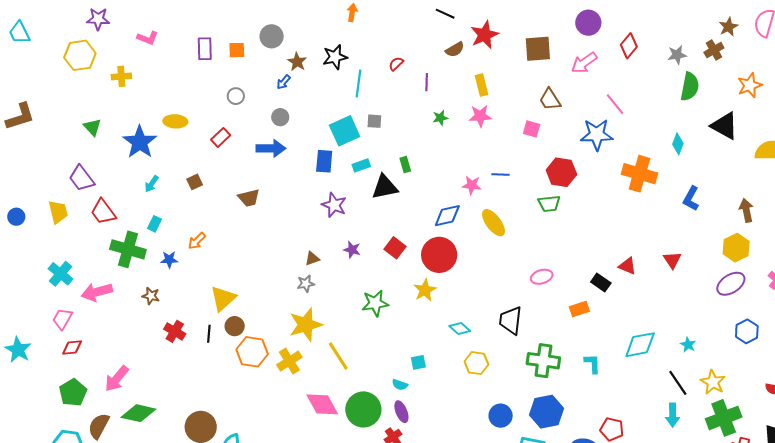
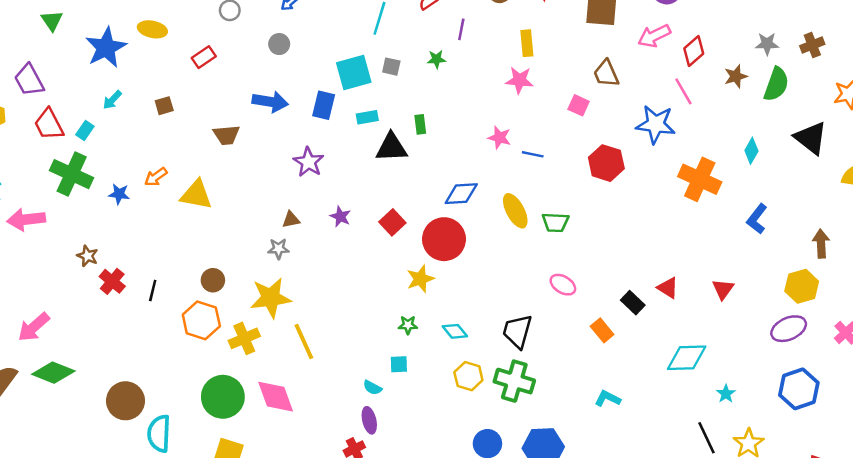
brown star: (728, 27) -> (736, 76), moved
red diamond: (629, 46) -> (694, 51), moved
green star: (440, 118) -> (436, 59), moved
blue arrow: (271, 148) -> (270, 102), moved
pink star: (472, 185) -> (499, 138), moved
green trapezoid: (549, 204) -> (555, 222), moved
purple star: (334, 205) -> (309, 162), moved
cyan rectangle: (154, 224) -> (85, 131), moved
pink ellipse: (542, 277) -> (563, 285), turned 40
brown star: (151, 296) -> (87, 256), moved
yellow triangle: (223, 298) -> (196, 195), moved, turned 44
green star: (375, 303) -> (408, 325), moved, size x0.6
orange rectangle: (579, 309) -> (602, 330), turned 60
brown circle: (235, 326) -> (213, 280), moved
blue hexagon: (747, 331) -> (799, 389), size x1.4
cyan diamond: (640, 345) -> (687, 358), moved
green cross: (543, 361) -> (514, 381), moved
cyan L-shape: (592, 364) -> (608, 399), turned -70
green circle: (363, 409) -> (223, 397), moved

